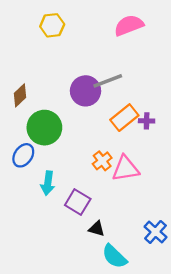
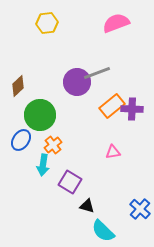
purple cross: (147, 121) -> (132, 109), size x1.5
orange cross: (102, 161) -> (53, 145), moved
pink triangle: (125, 169) -> (113, 152), size x0.6

